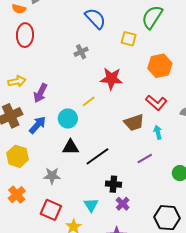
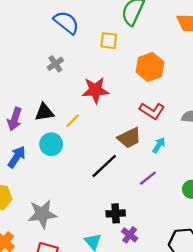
cyan arrow: (158, 132) -> (159, 145), turned 56
black triangle: (71, 147) -> (44, 112), moved
black line: (97, 156) -> (104, 166), moved
gray star: (52, 176) -> (42, 214), size x1.4

